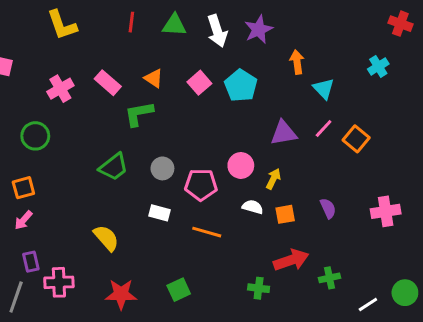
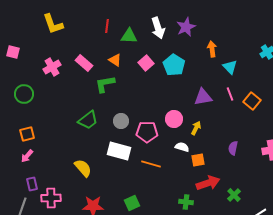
red line: (131, 22) -> (107, 26), moved
green triangle: (174, 25) -> (129, 36), moved
pink line: (324, 129) -> (230, 94), turned -64
green circle: (35, 136) -> (24, 94), moved
purple semicircle: (328, 208) -> (233, 148), turned -144
white rectangle: (159, 213) -> (119, 151), size x1.6
orange square: (285, 214) -> (198, 160), moved
green cross: (330, 278) -> (234, 195), turned -32

